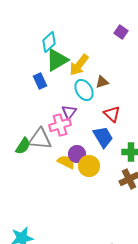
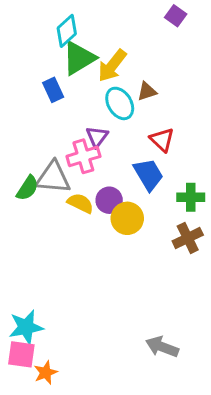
yellow semicircle: (66, 162) -> (80, 203), moved

